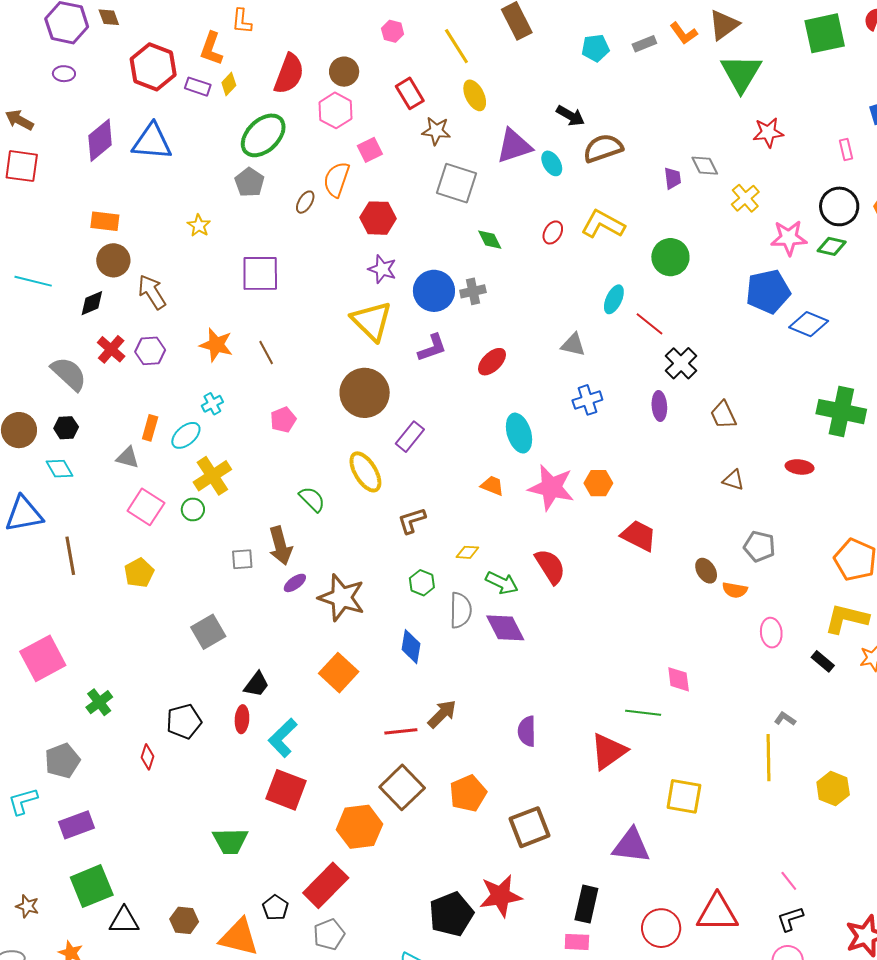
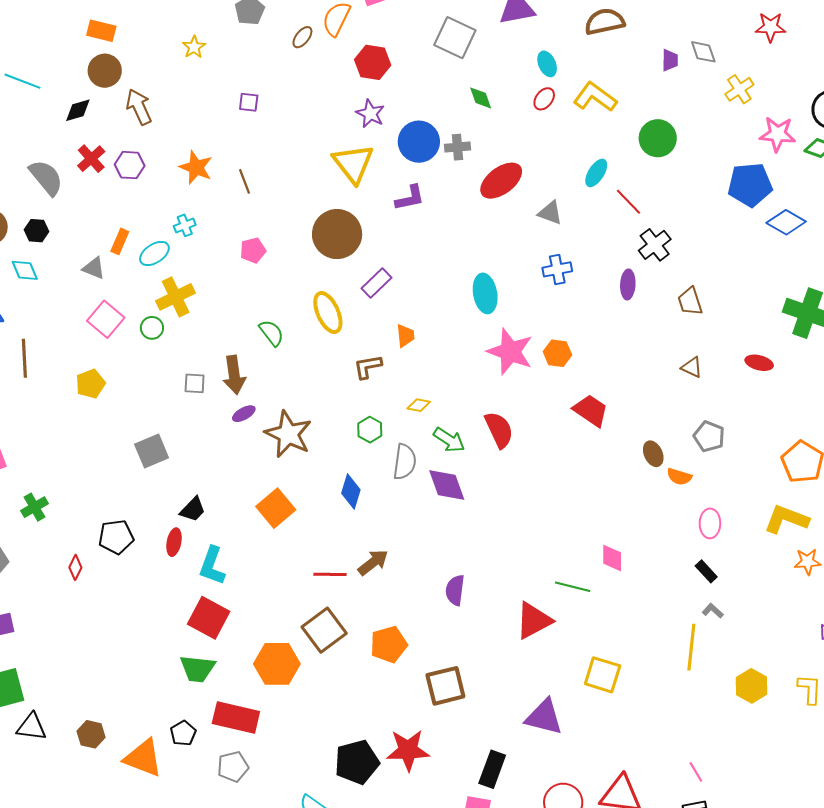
cyan ellipse: (552, 163) -> (547, 64), moved
purple square: (260, 273) -> (249, 102), size x0.5
red ellipse: (492, 362) -> (501, 181), moved, size x1.4
orange trapezoid: (492, 486) -> (405, 336), moved, turned 55
black rectangle: (823, 661) -> (706, 571), moved
cyan L-shape: (283, 738) -> (212, 566), turned -33
green trapezoid: (230, 841) -> (197, 669), moved
red rectangle: (326, 885) -> (236, 718), turned 51

